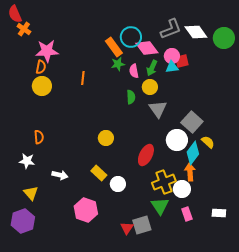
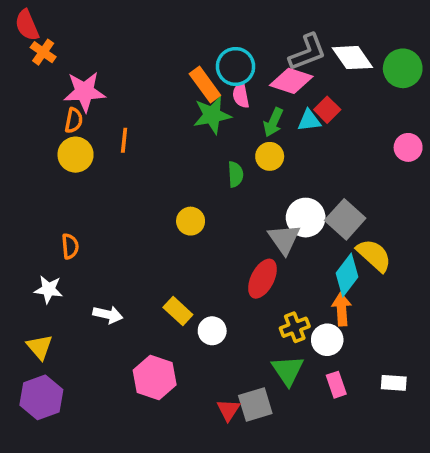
pink diamond: (147, 48) -> (291, 81), moved, turned -35
pink circle: (172, 56) -> (408, 147), moved
red square: (182, 61) -> (327, 110), turned -32
green star: (118, 64) -> (212, 115), size x1.5
pink semicircle: (134, 71) -> (241, 95), moved
orange line: (83, 78) -> (124, 140), moved
gray triangle: (158, 109) -> (284, 239), moved
yellow circle: (106, 138) -> (191, 221), moved
white circle: (177, 140) -> (306, 218), moved
yellow semicircle: (208, 142) -> (374, 255), size x1.5
yellow cross: (164, 182) -> (295, 327), size x0.7
yellow triangle: (31, 193) -> (40, 347), moved

